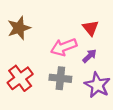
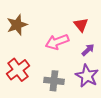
purple arrow: (89, 56) -> (88, 50), moved
gray cross: (60, 78) -> (54, 81), moved

